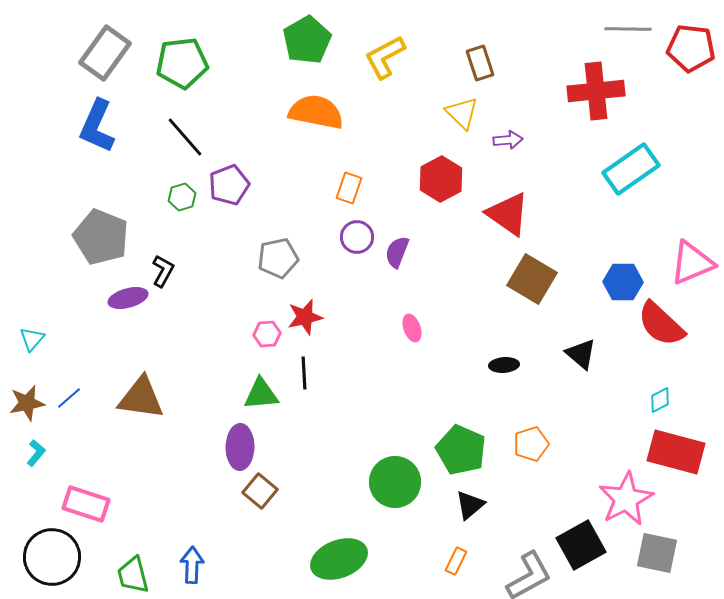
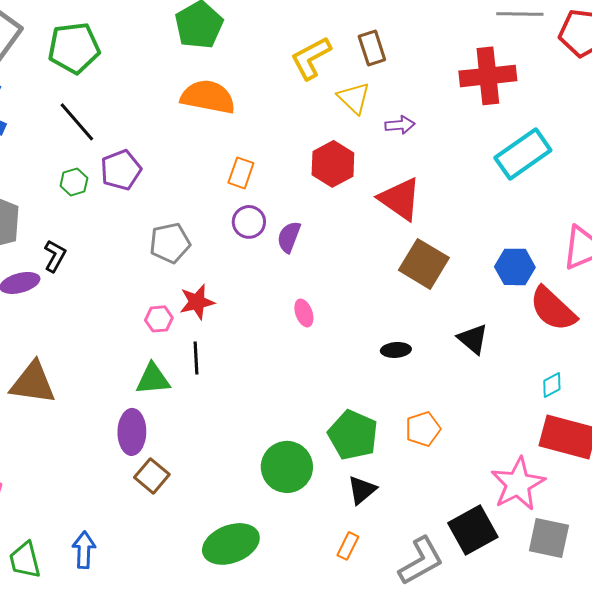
yellow L-shape: (385, 57) -> (311, 58), moved

